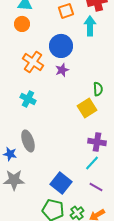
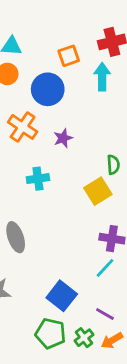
blue circle: (61, 46) -> (48, 89), moved
cyan cross: (28, 99) -> (38, 179), moved, turned -35
purple line: (96, 187) -> (105, 314), moved

